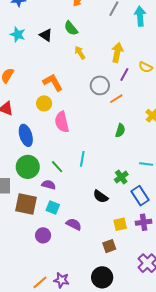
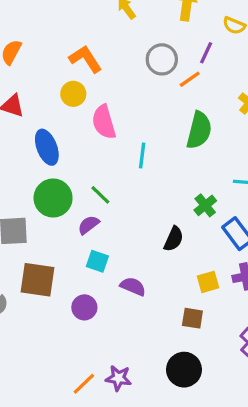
purple line: (124, 75) -> (206, 53), moved
green semicircle: (120, 130) -> (199, 130), size x1.6
cyan line: (82, 159) -> (142, 155), moved
purple semicircle: (49, 185) -> (89, 225), turned -48
black semicircle: (101, 196) -> (174, 239), turned -98
brown square: (26, 204) -> (38, 280), moved
brown square: (109, 246) -> (192, 318), turned 32

